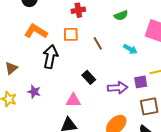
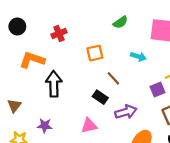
red cross: (78, 10) -> (59, 33), moved
orange square: (71, 34) -> (95, 53), moved
brown line: (98, 43) -> (113, 78), moved
purple arrow: (118, 88) -> (126, 112), moved

